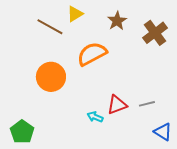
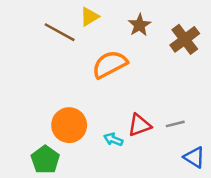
orange circle: (51, 77) -> (69, 125), moved
green pentagon: (22, 132) -> (45, 160), moved

